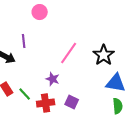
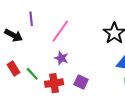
pink line: (69, 53) -> (60, 31), moved

